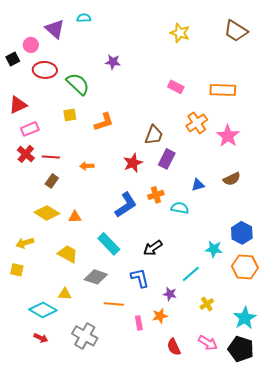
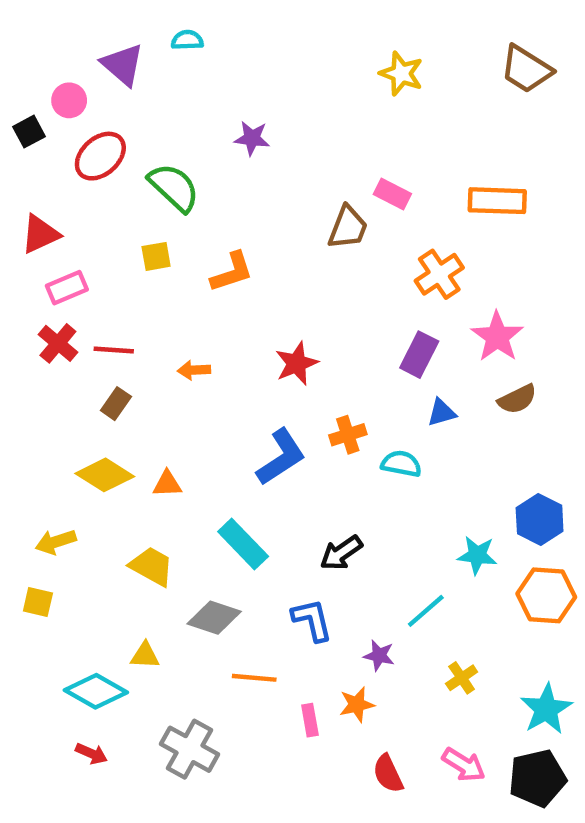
red ellipse: (45, 70) -> (100, 156), turned -45
brown trapezoid: (154, 135) -> (348, 227), moved
pink star: (228, 136) -> (497, 337), moved
purple rectangle: (167, 159) -> (419, 355), moved
black pentagon: (241, 349) -> (537, 778), turned -30

